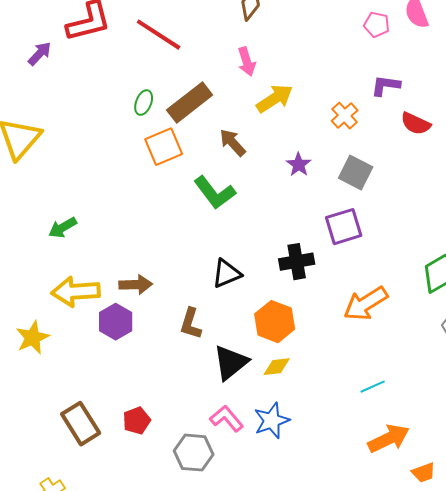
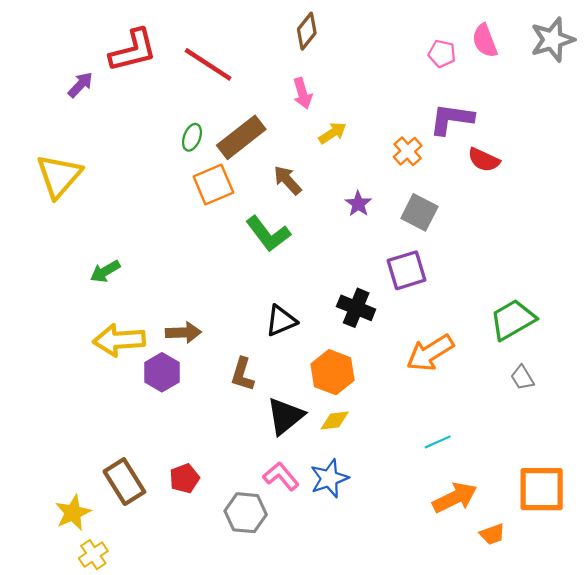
purple L-shape: (386, 86) -> (452, 119), size x1.4
yellow arrow: (275, 99) -> (333, 133), size x0.7
black cross: (297, 262) -> (356, 308), turned 32
yellow star: (33, 338) -> (73, 513), moved

